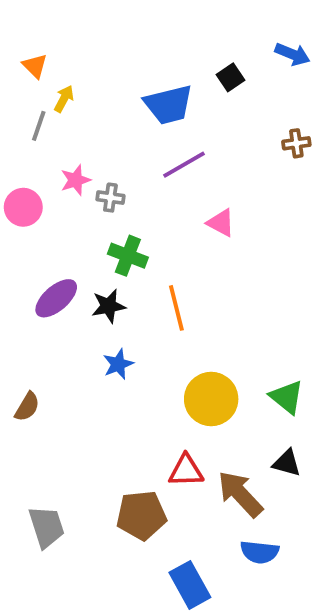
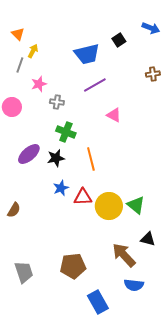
pink star: (76, 180) -> (39, 84), moved
green triangle: (287, 397) -> (136, 205), moved
red triangle: (186, 471) -> (83, 197), moved

